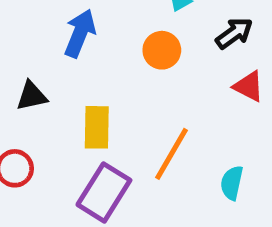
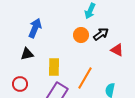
blue arrow: (80, 33) -> (35, 28), moved
black arrow: (234, 33) -> (101, 34), moved

